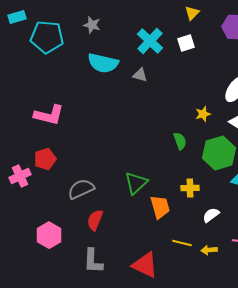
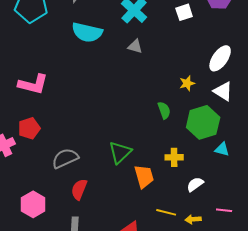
white square: (186, 43) -> (184, 12), moved
gray triangle: (140, 75) -> (135, 46), moved

